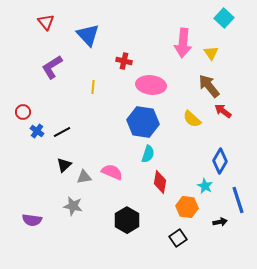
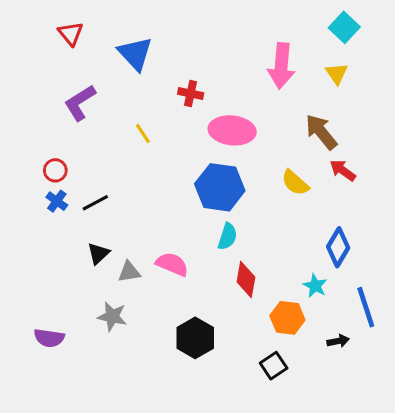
yellow triangle: (211, 53) -> (337, 74), moved
yellow line: (93, 87) -> (143, 133), turned -40
red circle: (23, 112) -> (55, 170), moved

